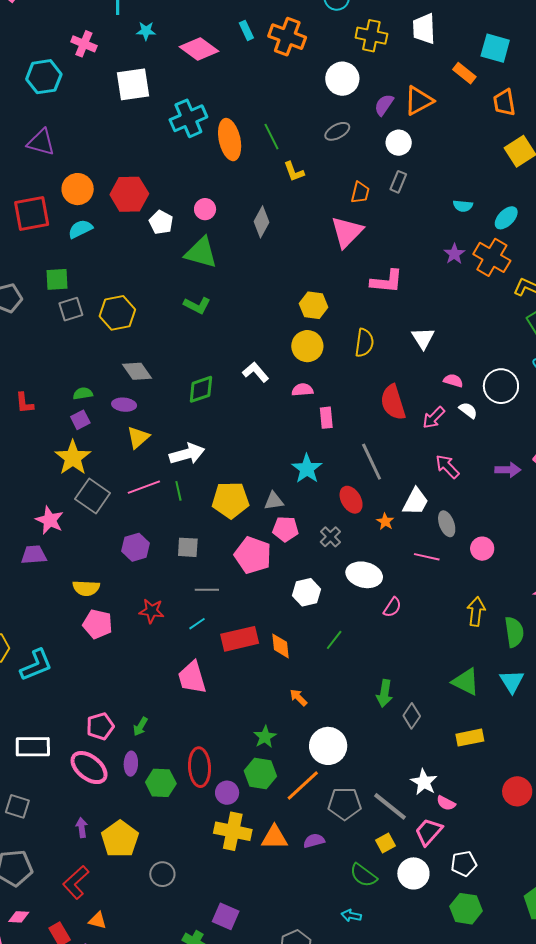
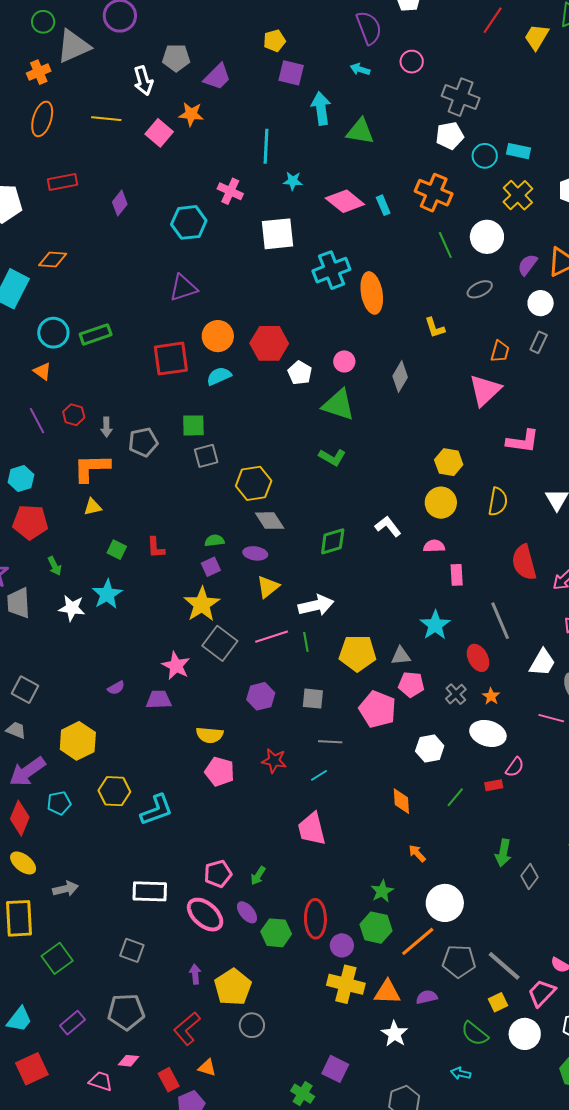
cyan rectangle: (246, 30) -> (383, 205), moved
yellow cross: (371, 36) -> (518, 195), turned 32
green line: (271, 137) -> (445, 245), moved
purple triangle: (41, 142) -> (183, 288), turned -36
yellow hexagon: (117, 313) -> (254, 483), moved
orange star: (385, 522) -> (491, 696), moved
red rectangle: (240, 639) -> (494, 785), moved, size x0.5
purple ellipse: (131, 764) -> (247, 912), turned -45
white star: (424, 782) -> (395, 1034), moved
gray circle: (162, 874) -> (252, 1025), moved

